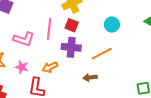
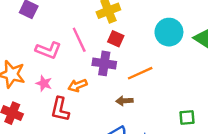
red square: (72, 25) -> (116, 39), moved
cyan circle: (112, 25) -> (169, 32), moved, size x1.5
pink line: (49, 29) -> (79, 40), turned -35

